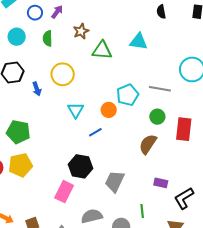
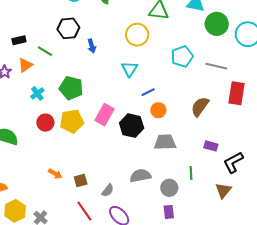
yellow circle: (63, 74) -> (137, 35), moved
gray line: (160, 89) -> (216, 66), moved
orange circle: (109, 110) -> (158, 110), moved
green circle: (157, 117) -> (217, 24), moved, size x1.5
gray trapezoid: (115, 181) -> (165, 142), turned 60
pink rectangle: (64, 192) -> (105, 115), moved

